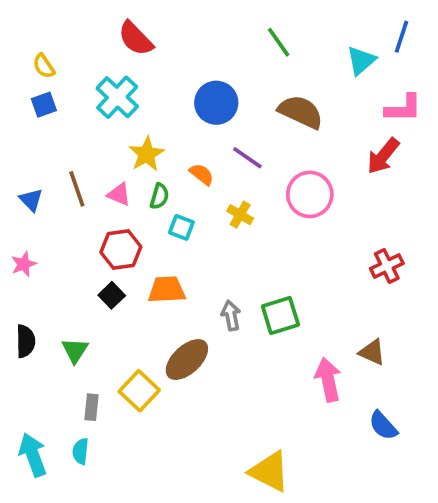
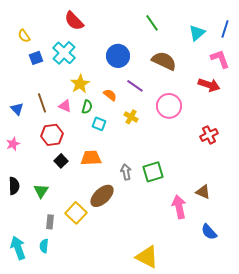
blue line: (402, 37) -> (225, 29), moved
blue square: (44, 105) -> (36, 58), moved
pink L-shape: (403, 108) -> (220, 59), turned -110
red arrow: (383, 156) -> (209, 85), turned -110
red hexagon: (121, 249) -> (52, 135), moved
red cross: (387, 266) -> (209, 135), moved

